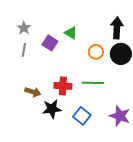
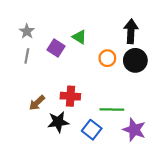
green line: (93, 83) -> (112, 110), moved
brown arrow: (33, 92) -> (37, 103), turned 119

